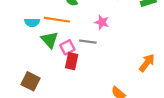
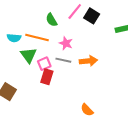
pink star: (102, 22) -> (66, 43), moved
orange arrow: (147, 63) -> (88, 61), moved, turned 42

